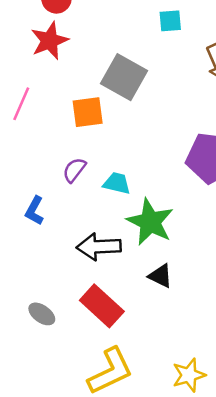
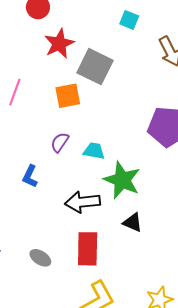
cyan square: (170, 21) -> (129, 20), turned 30
red star: (50, 41) -> (59, 44), moved
red rectangle: (102, 306) -> (88, 249), turned 52

